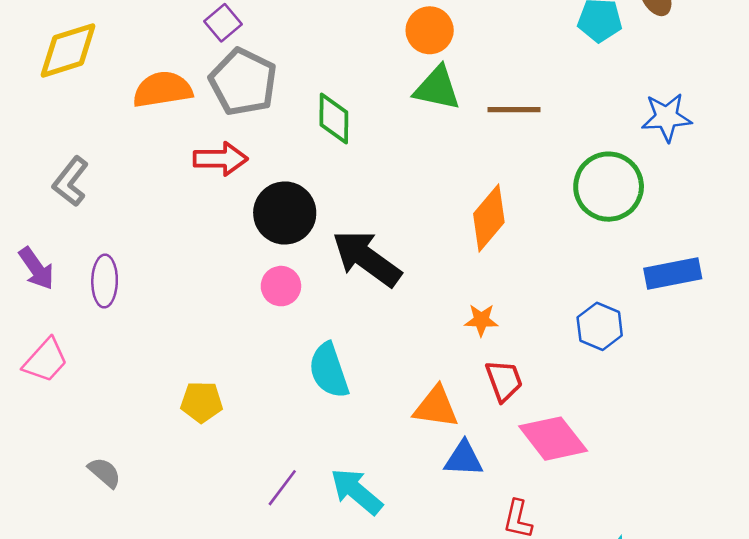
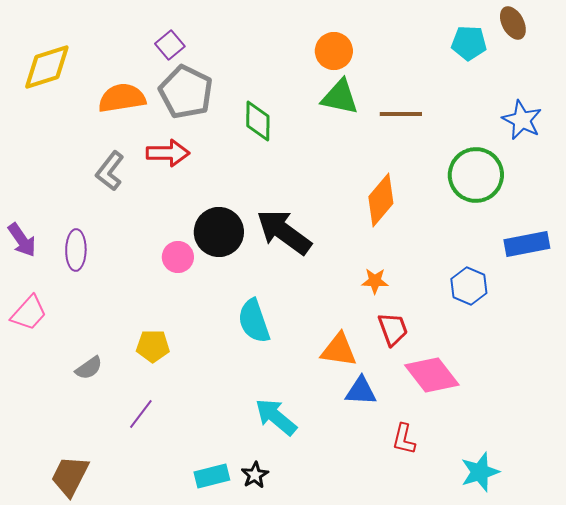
blue star: (666, 117) -> (522, 120), turned 30
gray L-shape: (71, 181) -> (110, 171), moved
black circle: (285, 213) -> (219, 232), moved
pink circle: (281, 286) -> (178, 257), moved
gray semicircle: (105, 473) -> (89, 368), moved, turned 104
purple line: (282, 488) -> (141, 414), moved

